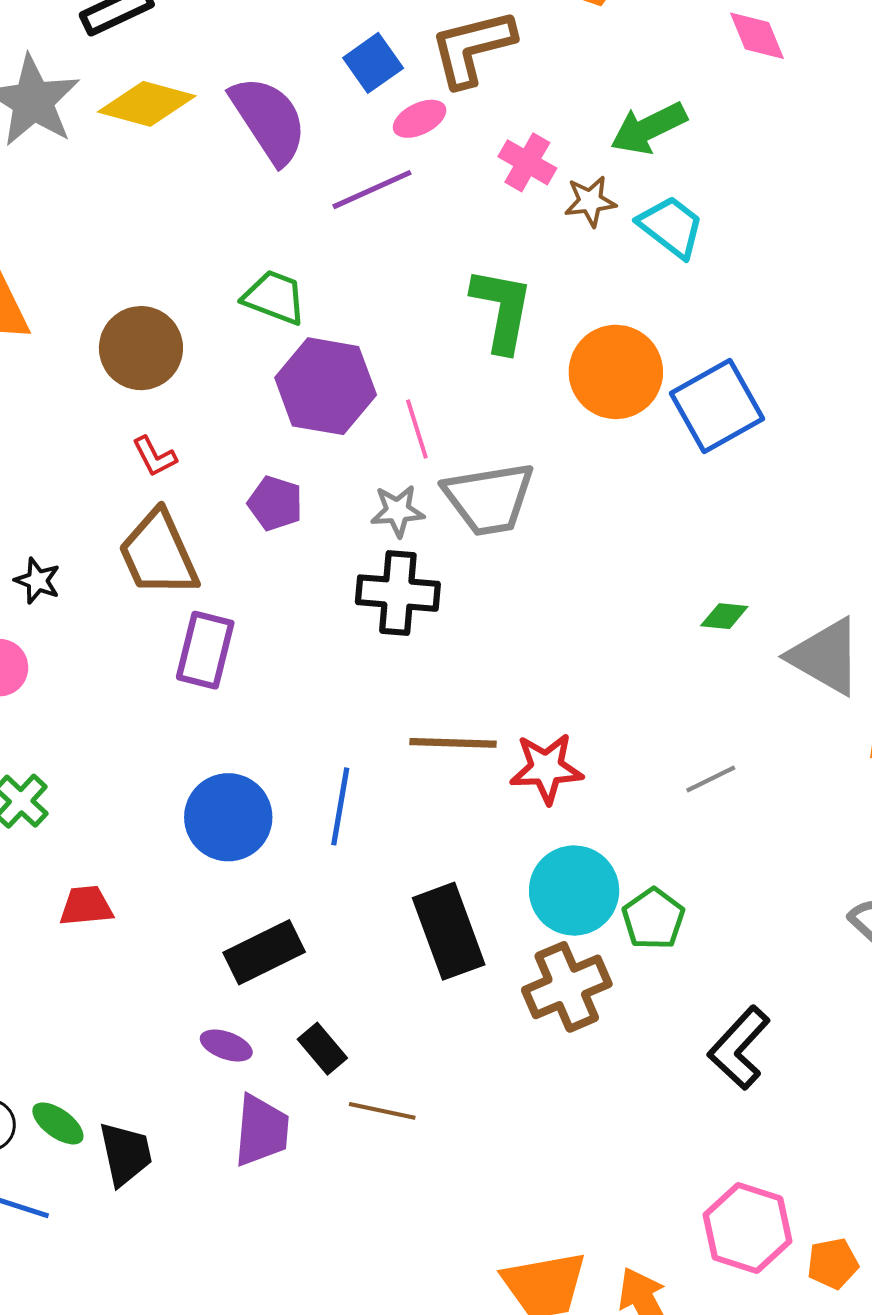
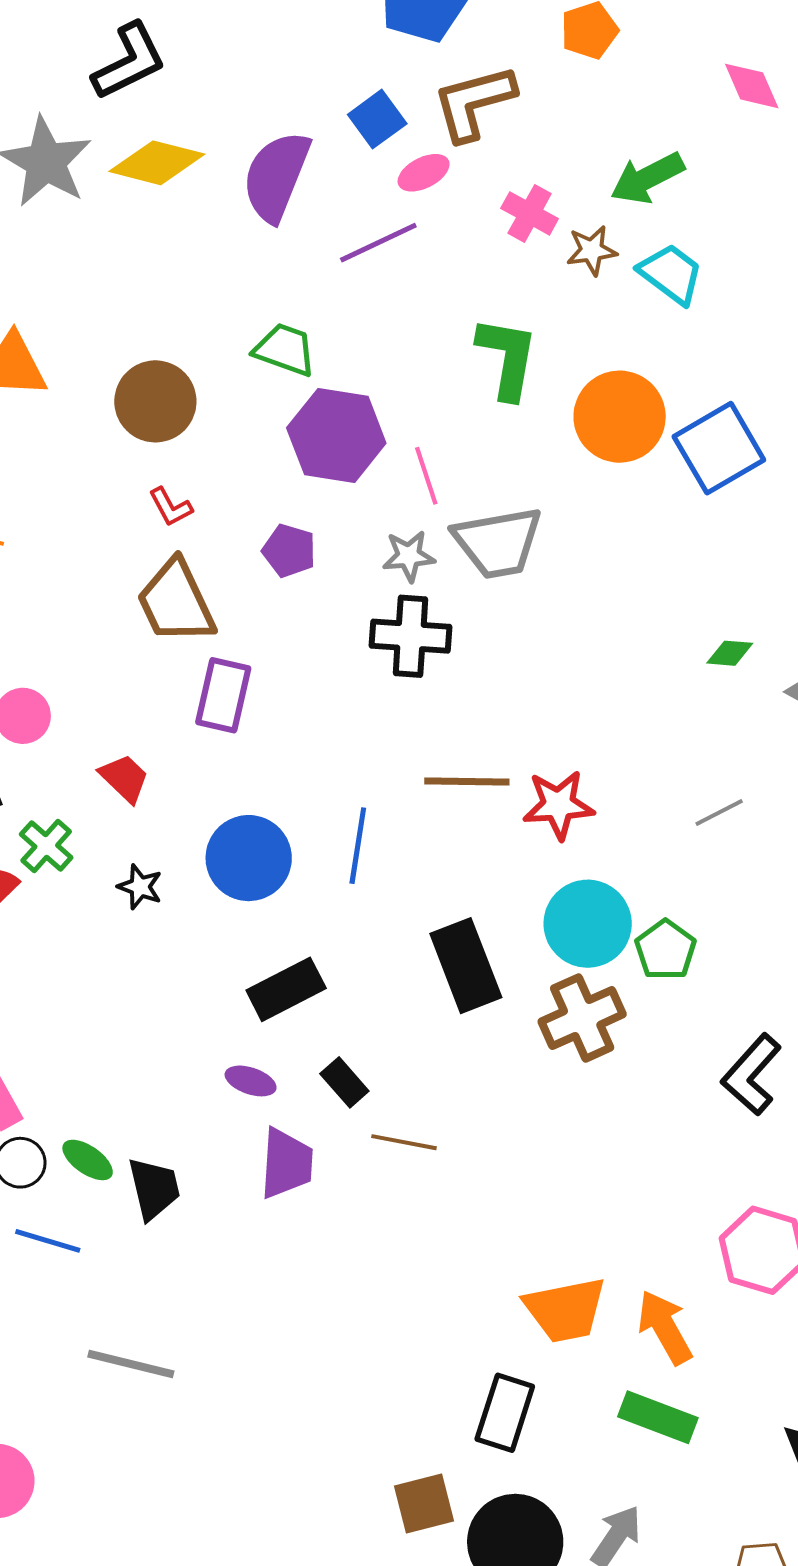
purple semicircle: (269, 120) -> (276, 176), turned -124
black star: (37, 581) -> (140, 887), moved
red trapezoid: (86, 906) -> (124, 778), moved, turned 50

